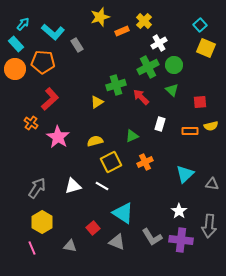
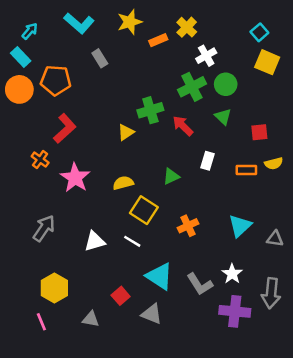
cyan L-shape: (53, 32) -> (79, 23), moved
yellow square: (111, 162) -> (144, 210), turned -30
orange cross: (145, 162) -> (188, 226), moved
gray arrow: (37, 188) -> (44, 228), moved
gray L-shape: (152, 237) -> (200, 284), moved

